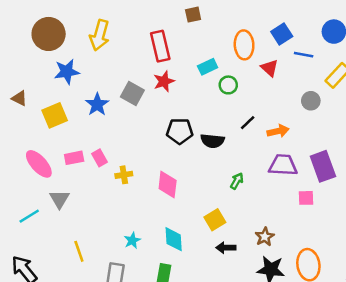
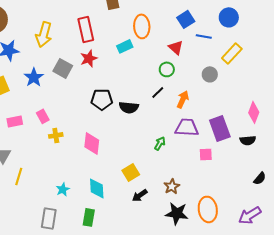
yellow arrow: (100, 35) -> (44, 34), moved
orange ellipse: (244, 45) -> (142, 26), moved
green circle: (228, 85) -> (167, 69), moved
orange arrow: (278, 131) -> (183, 99), turned -54
pink rectangle: (100, 158) -> (43, 116), moved
green arrow: (237, 181) -> (160, 143), moved
black arrow: (226, 248) -> (140, 195), turned -35
yellow line: (79, 251) -> (19, 176), moved, turned 36

